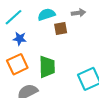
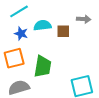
cyan semicircle: (46, 14) -> (42, 25), moved

